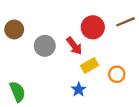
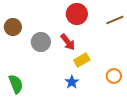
red circle: (93, 27) -> (77, 14), moved
orange circle: (117, 74) -> (114, 76), moved

